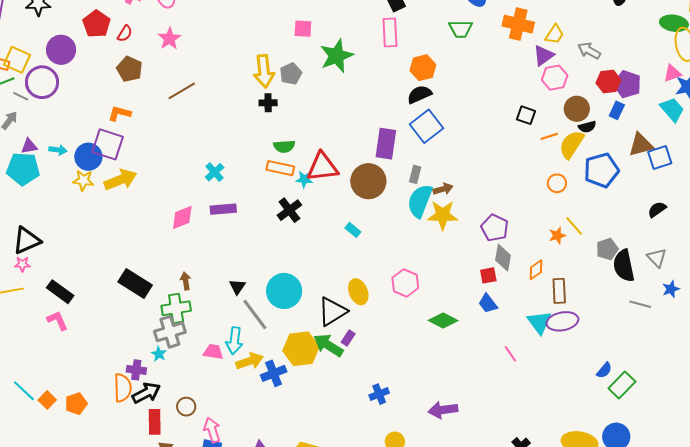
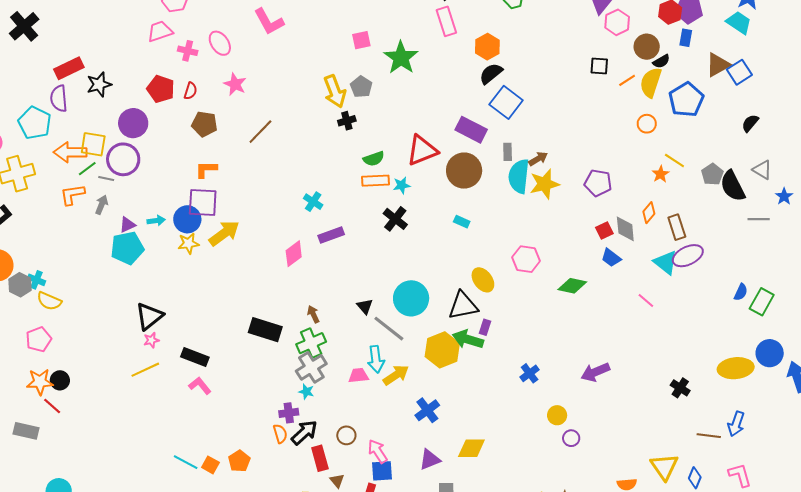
purple rectangle: (386, 144) -> (471, 130), turned -56
red triangle: (322, 167) -> (422, 150), moved
gray diamond: (503, 258) -> (625, 229), moved
black triangle: (332, 311) -> (463, 306), turned 36
blue cross: (274, 373) -> (427, 410), moved
orange semicircle: (123, 388) -> (280, 434), size x0.7

